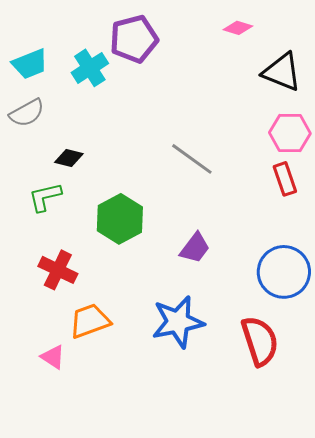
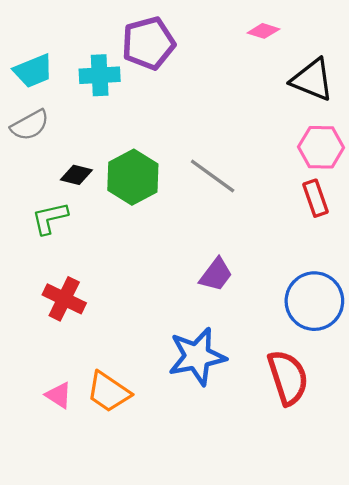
cyan cross: (90, 68) -> (100, 75), turned 30
green hexagon: (120, 219) -> (133, 177), moved
orange trapezoid: (90, 321) -> (108, 392), moved, turned -126

